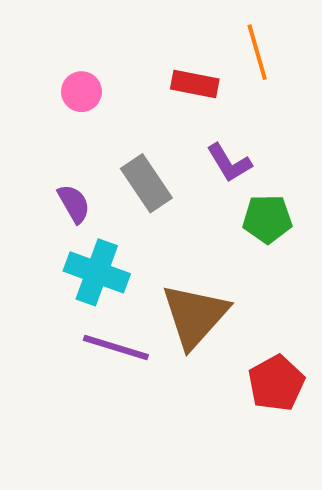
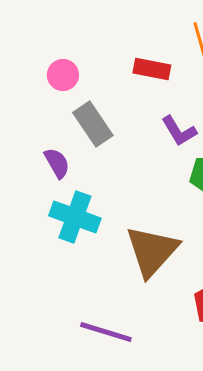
gray rectangle: (146, 183) -> (93, 124), moved
purple line: (116, 347) -> (106, 332), moved

